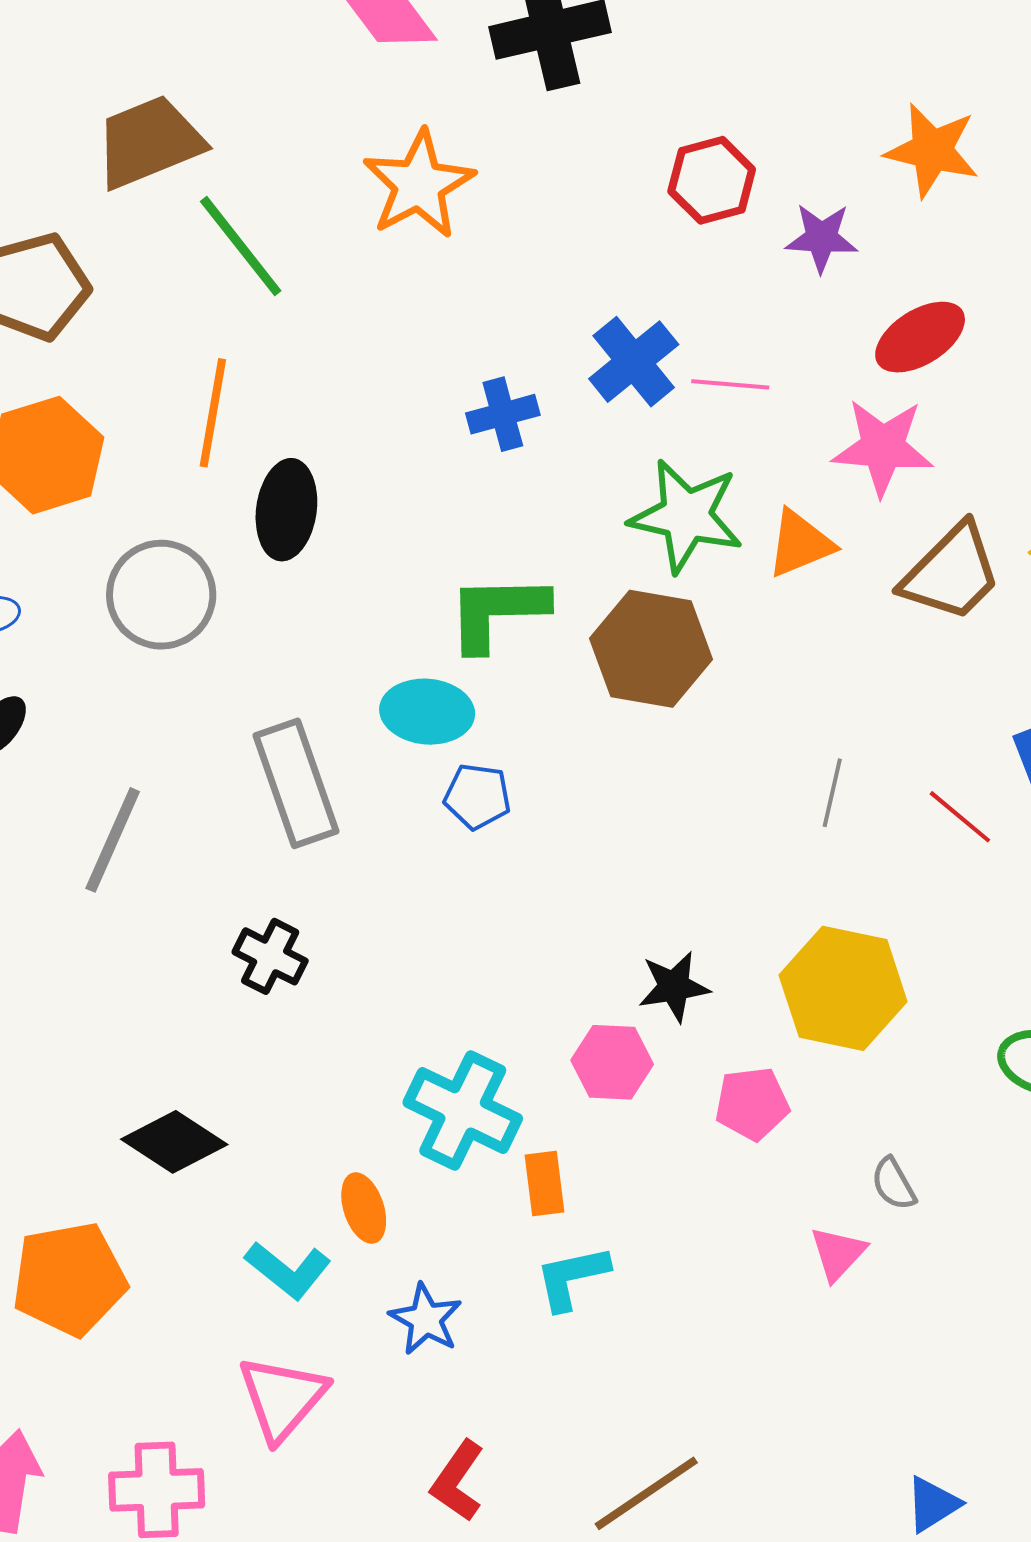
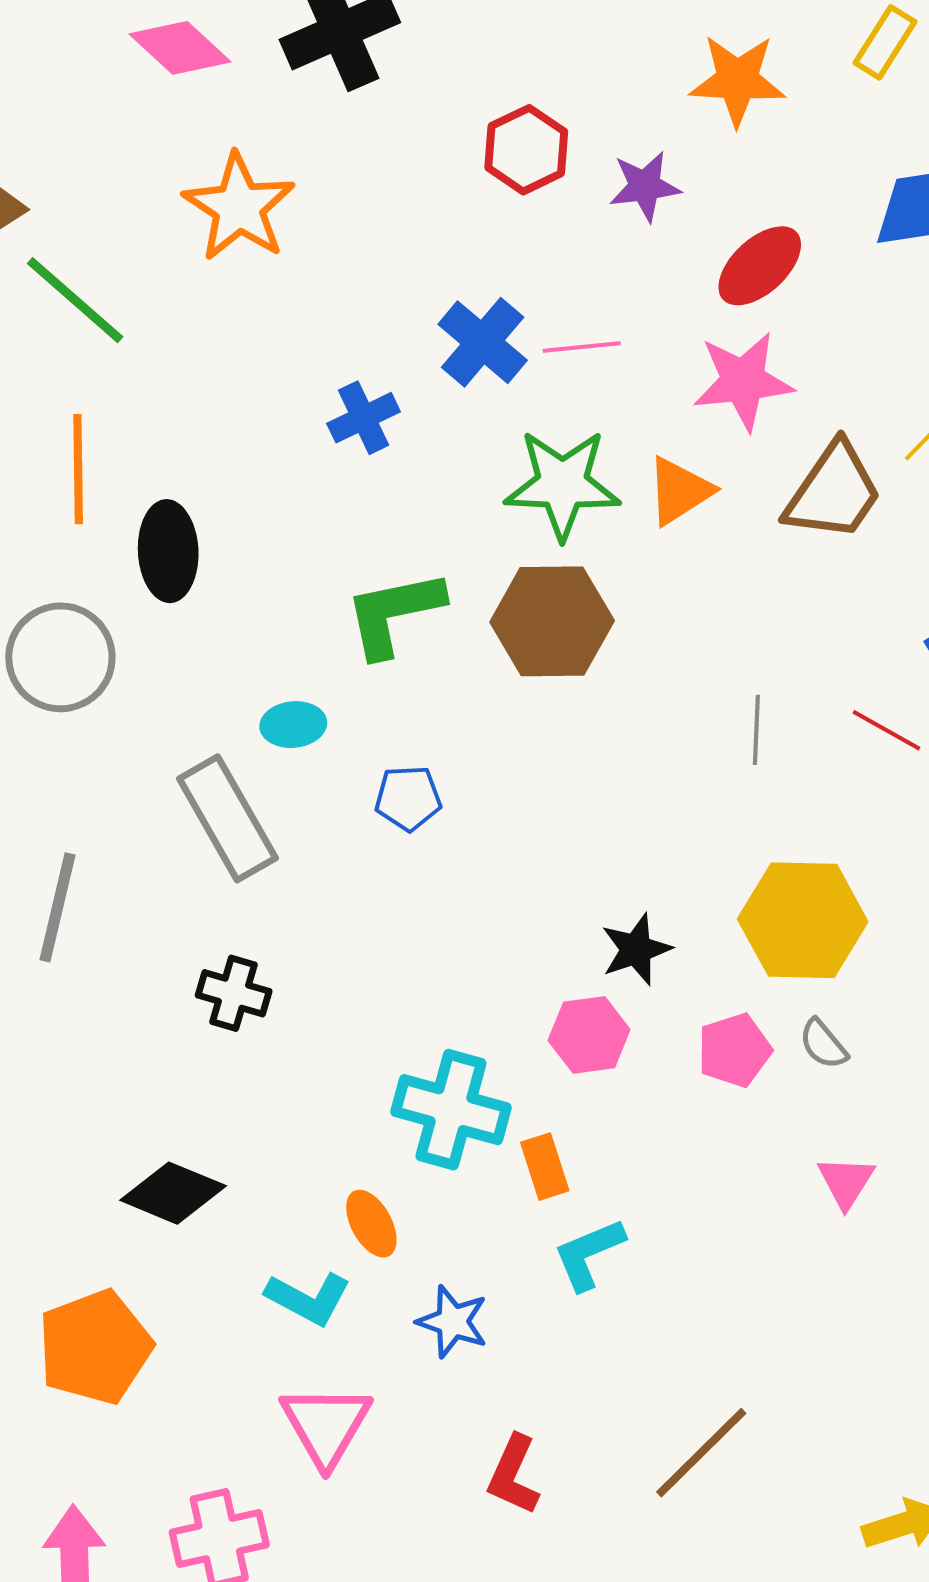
cyan ellipse: (427, 712) -> (293, 725), moved, size x0.7
gray semicircle: (894, 1184) -> (823, 1044), moved

